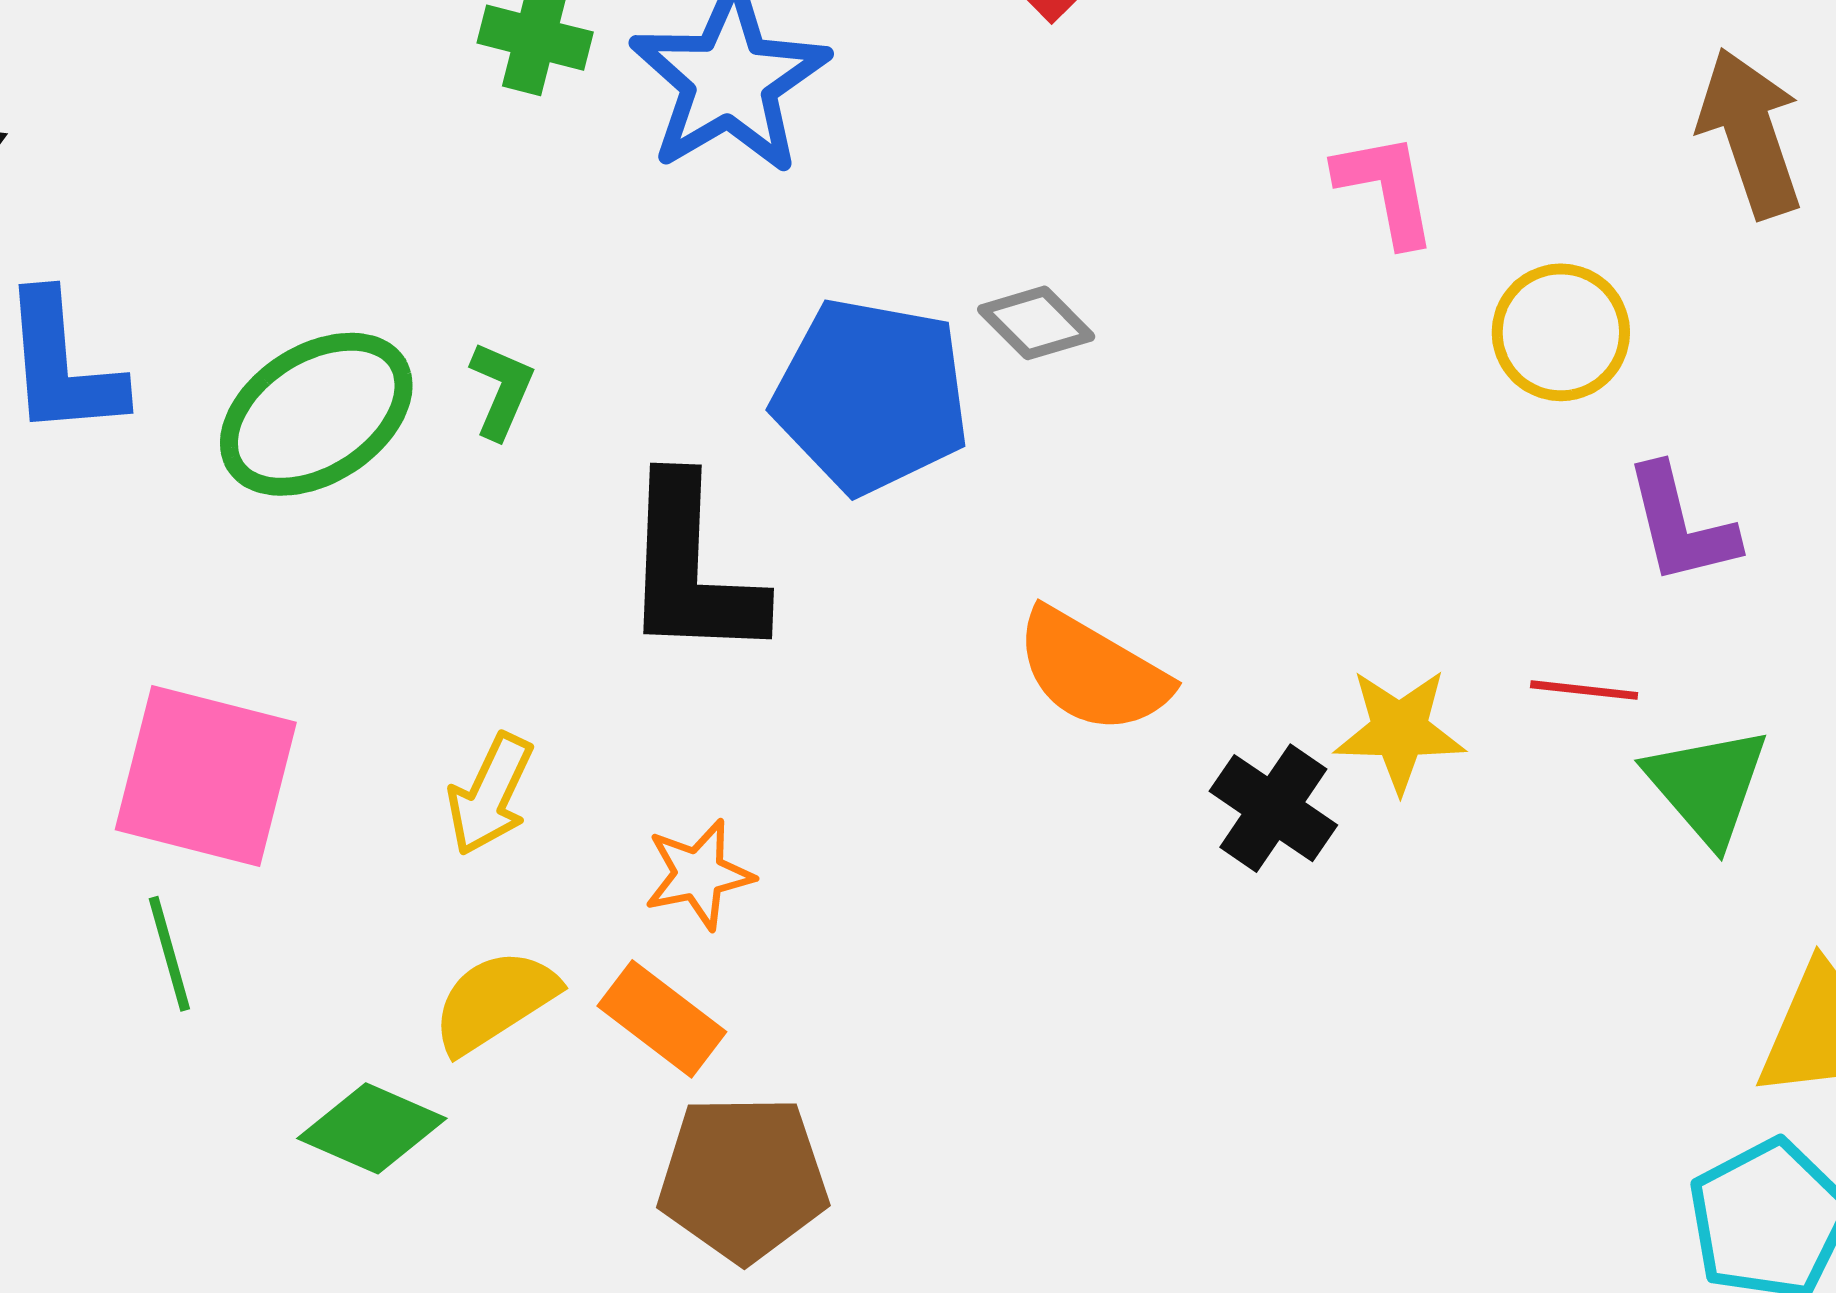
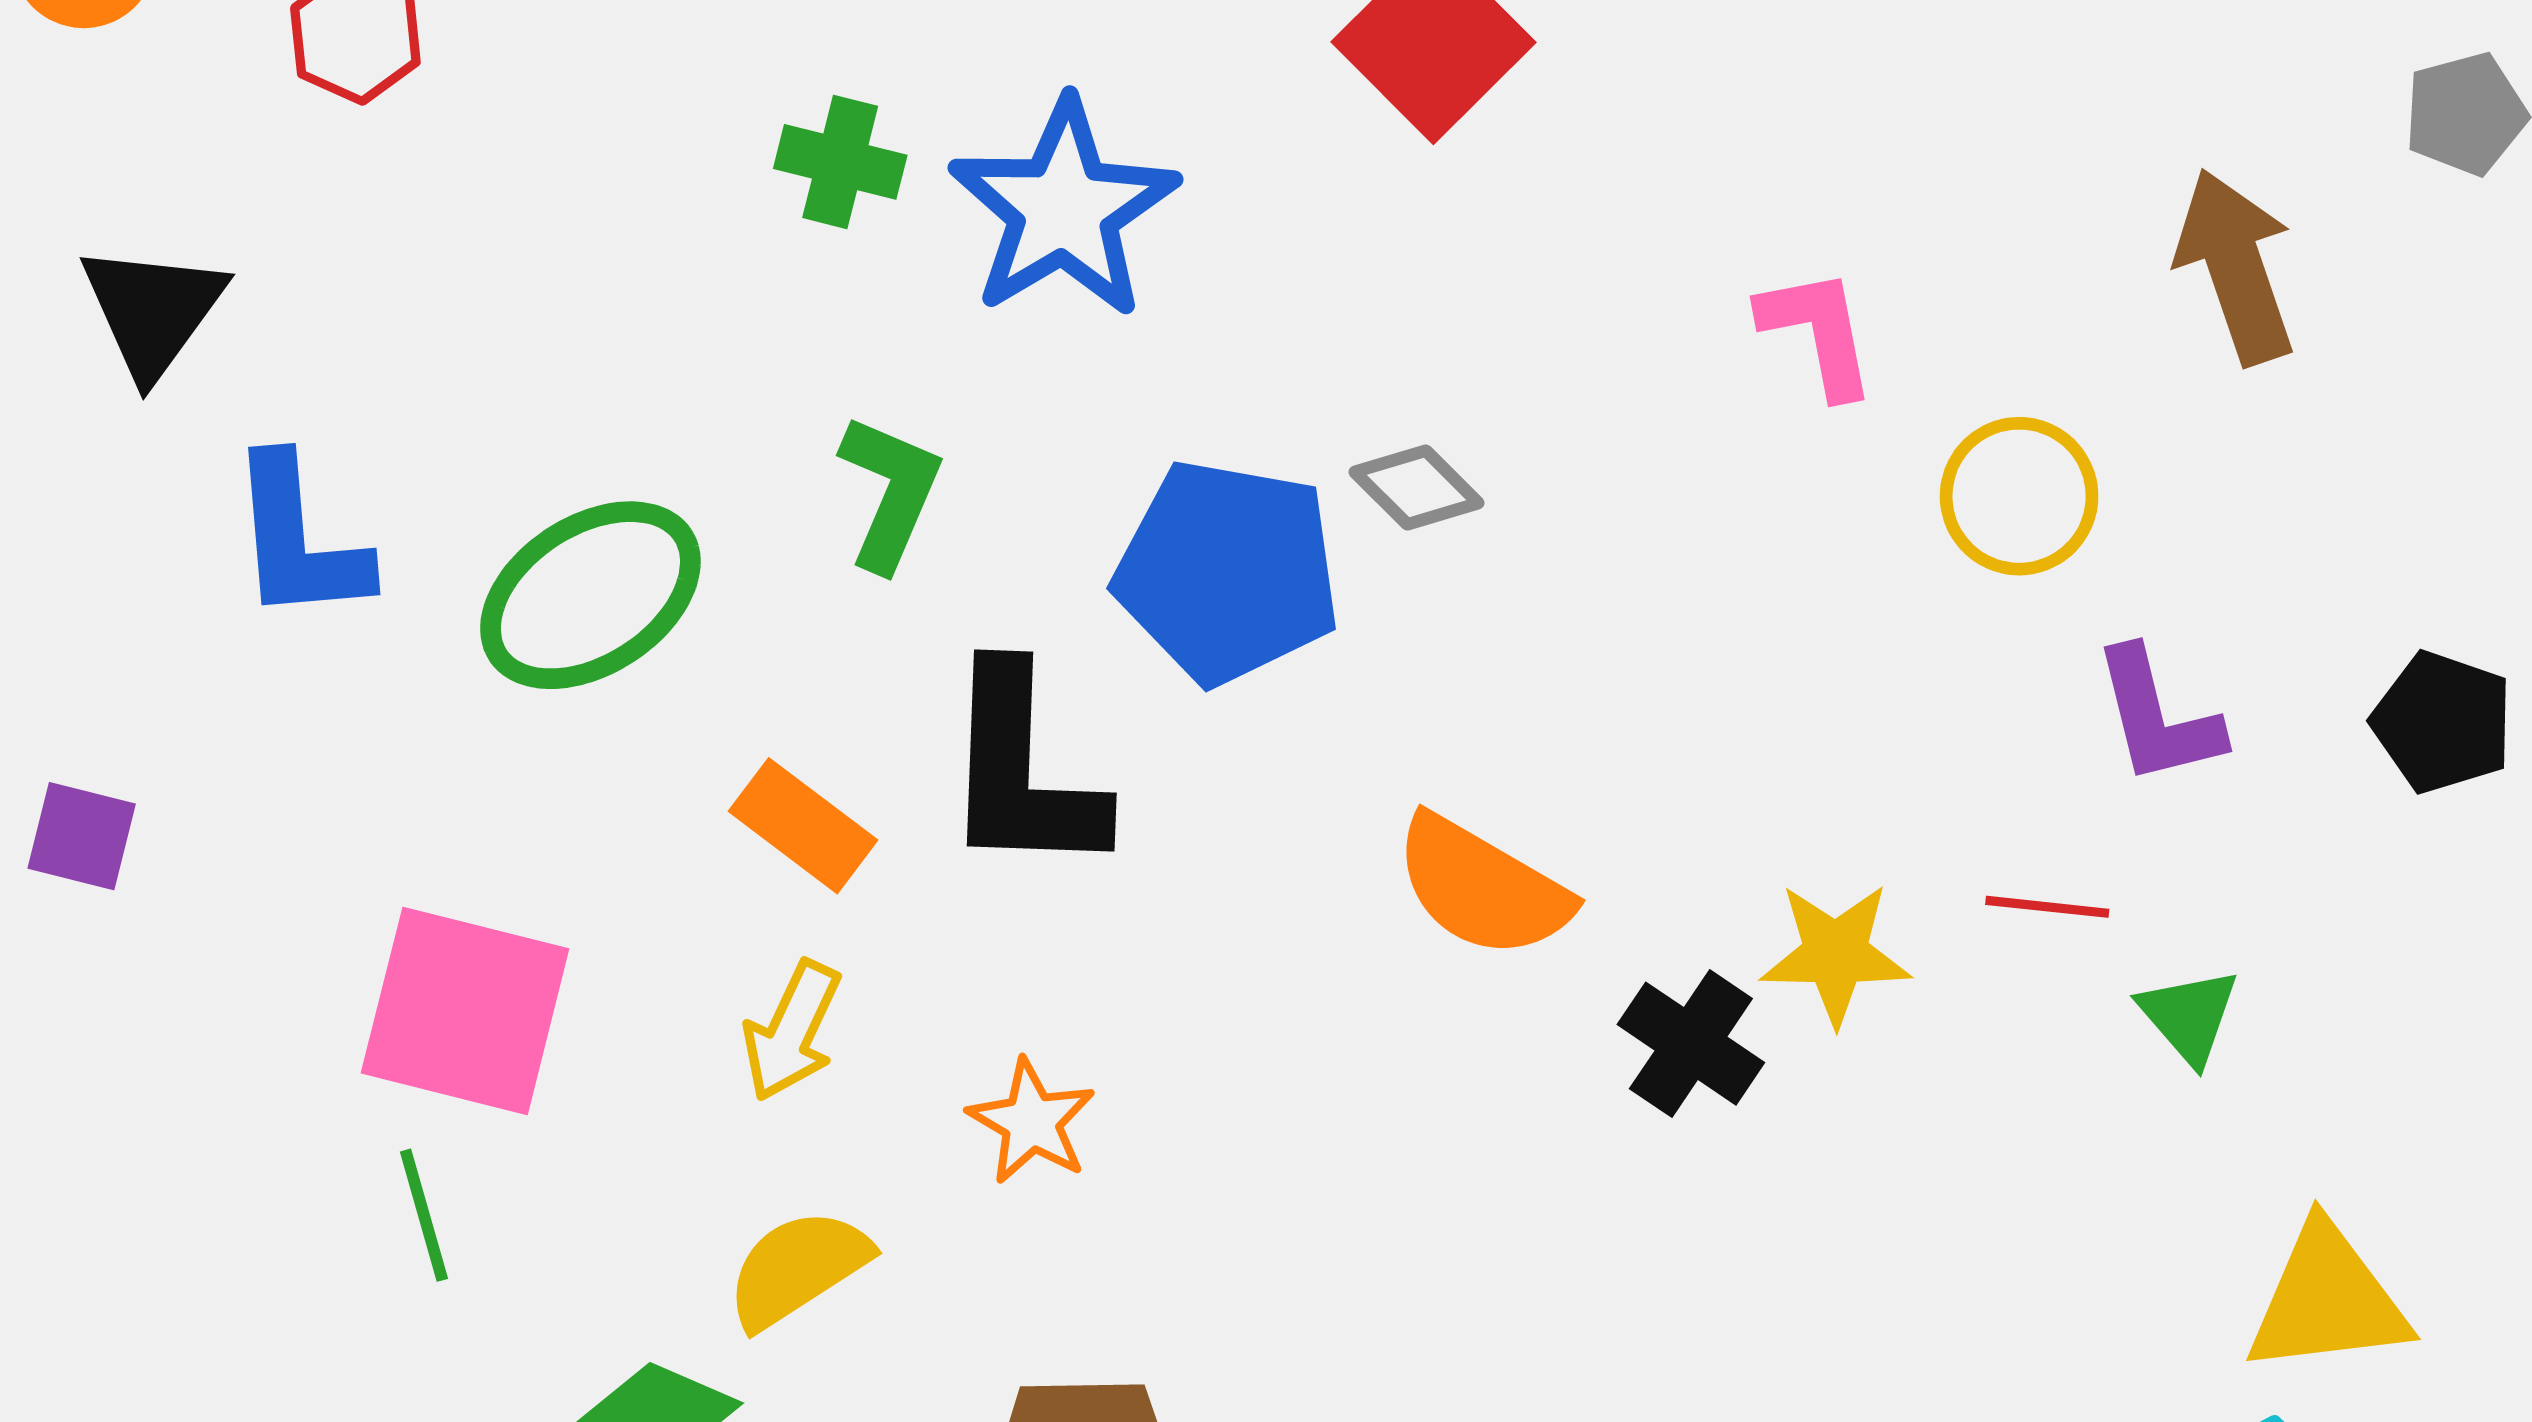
green L-shape: (502, 390) -> (890, 492), moved, size x1.4
green triangle: (1707, 786) -> (2189, 1016), size x0.7
orange star: (699, 874) -> (1031, 1122), turned -30
orange rectangle: (662, 1019) -> (803, 826), moved

